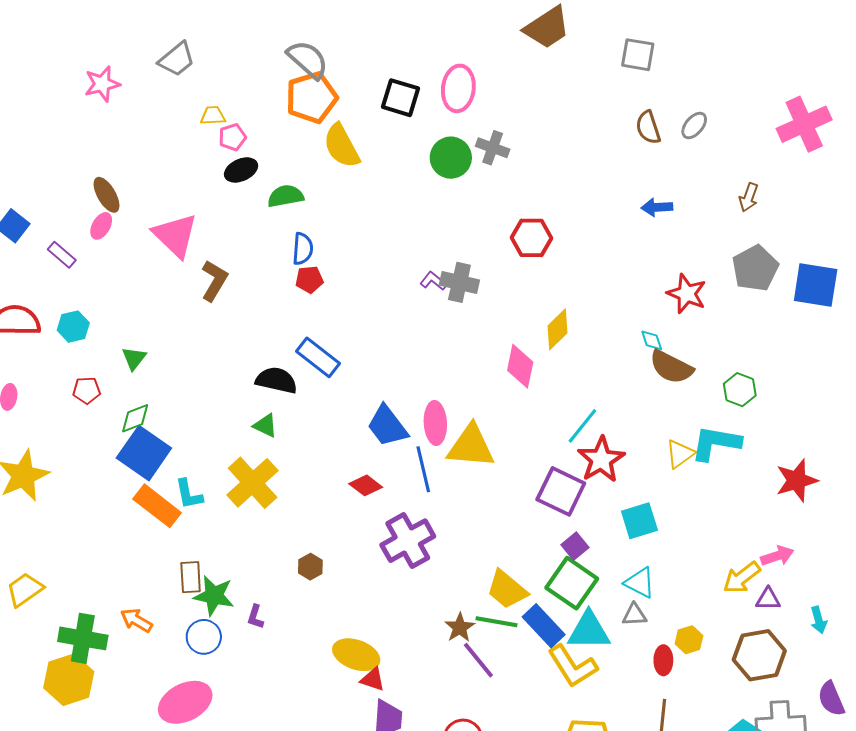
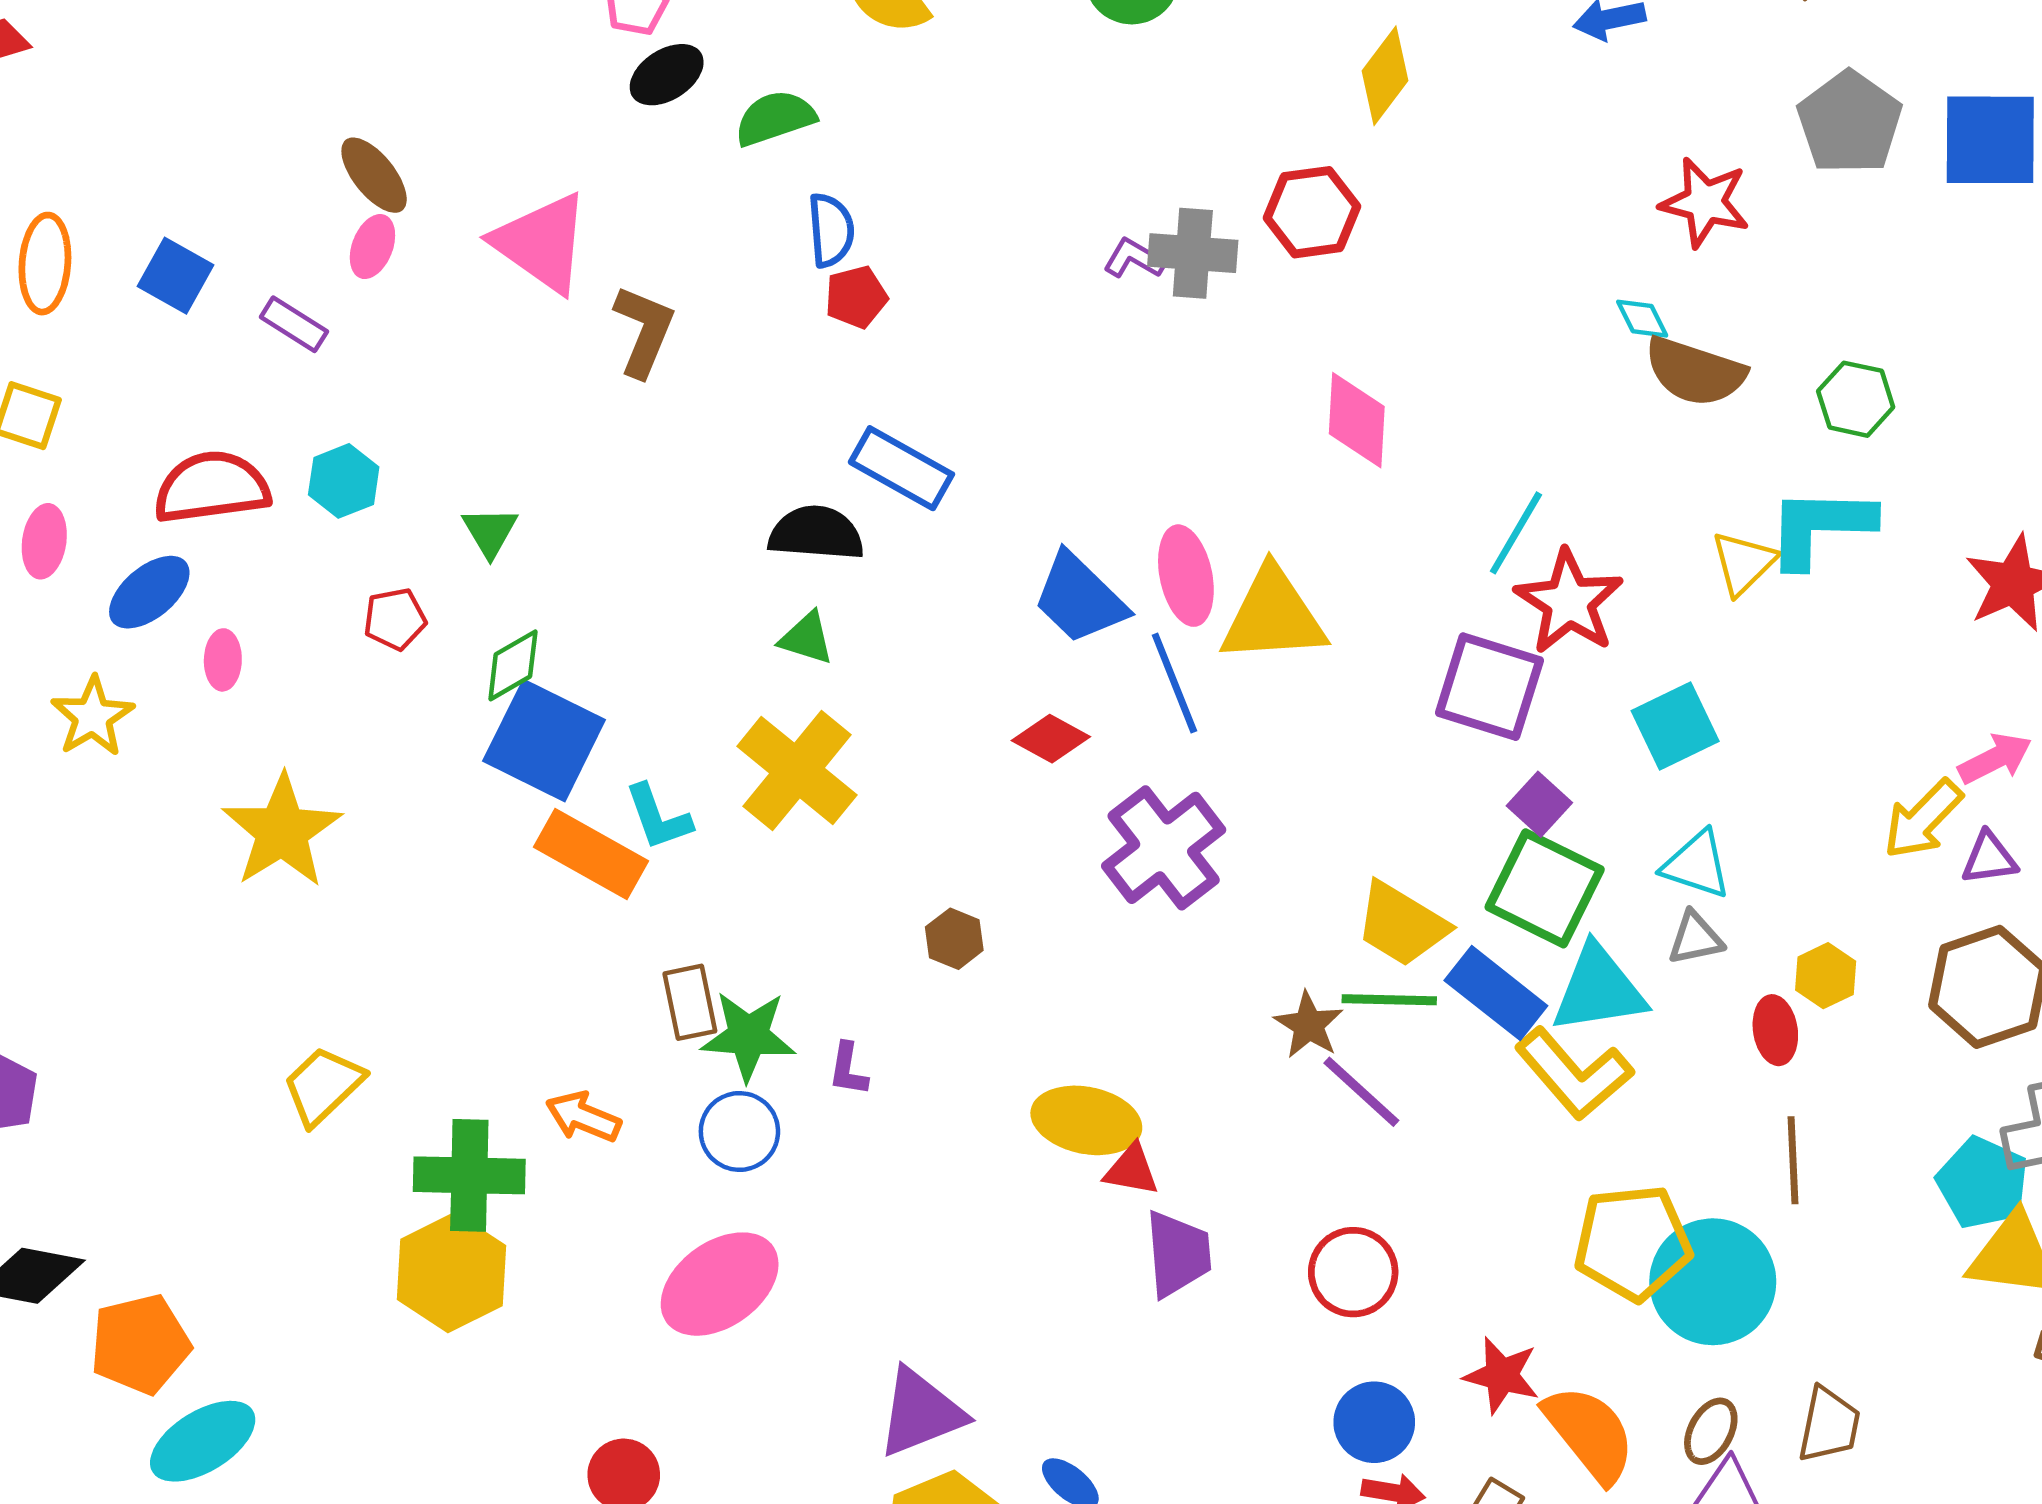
red hexagon: (532, 238) -> (1312, 212), moved
yellow diamond: (557, 329) -> (1385, 76), moved

